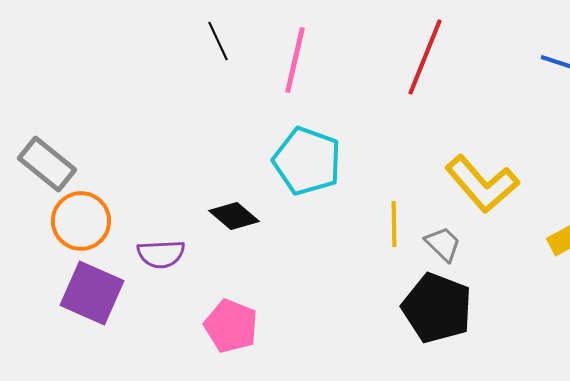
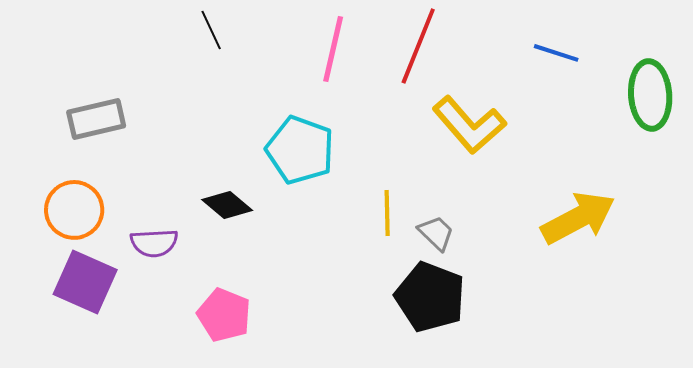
pink line: (295, 60) -> (333, 49), moved
gray rectangle: (47, 164) -> (96, 119), moved, turned -52
yellow L-shape: (482, 184) -> (469, 125), moved

